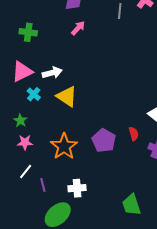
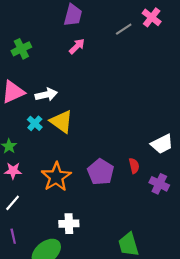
gray line: (120, 11) -> (124, 29), turned 49
green cross: (28, 32) -> (21, 49), turned -36
cyan cross: (34, 94) -> (35, 123), moved
purple line: (43, 185) -> (13, 236), moved

